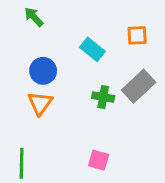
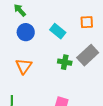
blue circle: (43, 71) -> (26, 32), moved

